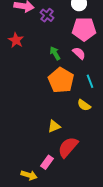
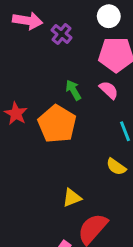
red star: (16, 40) -> (16, 114), moved
orange pentagon: (61, 80) -> (57, 124), moved

